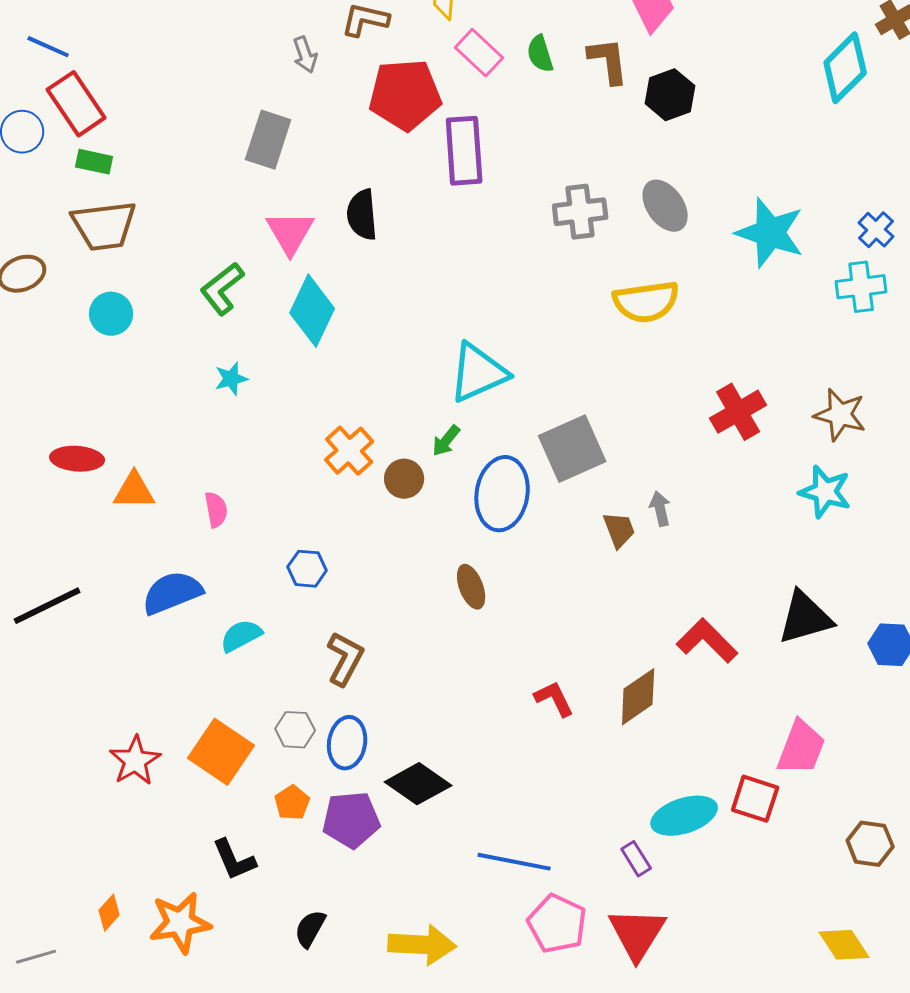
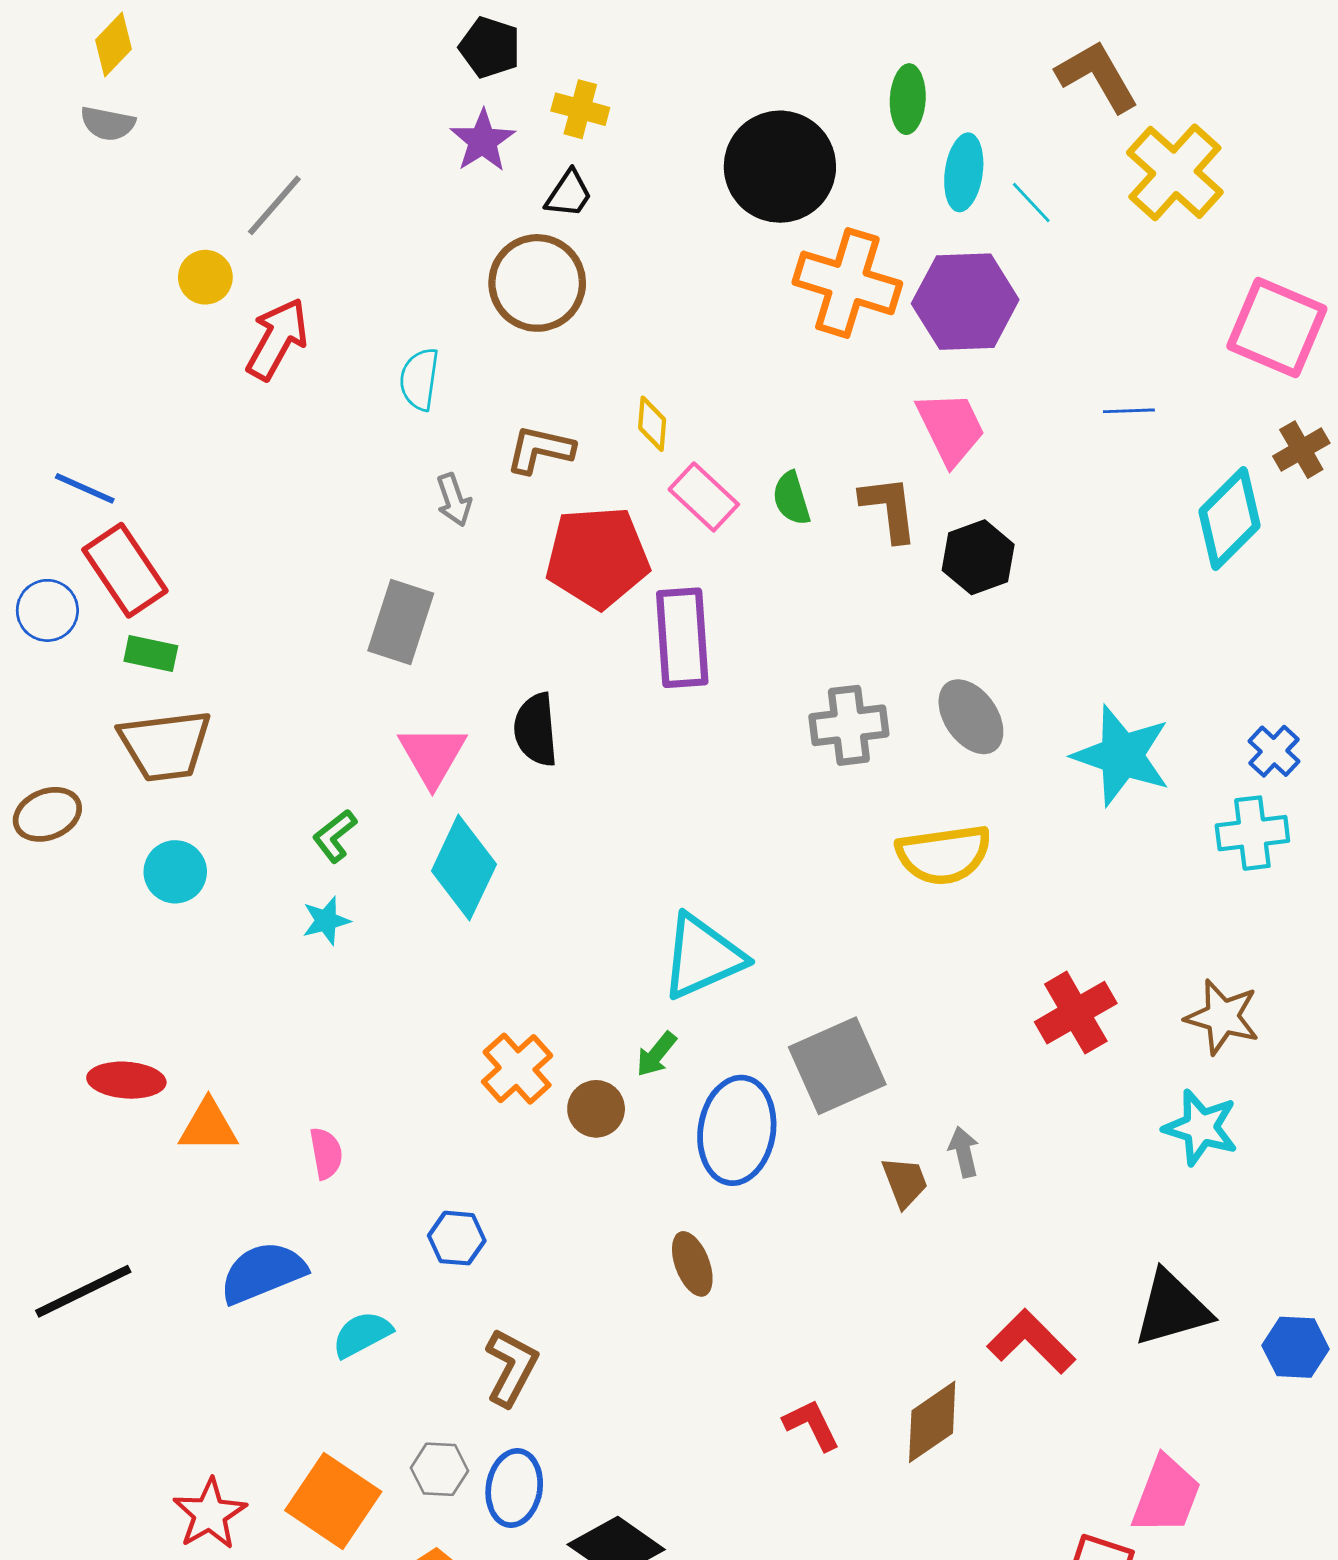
green L-shape: (222, 289) -> (335, 836), size x0.7
cyan star: (231, 379) -> (326, 921), moved

